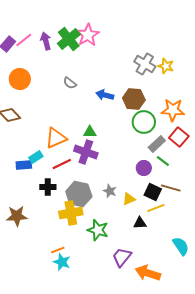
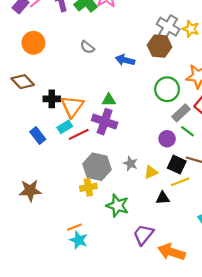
brown hexagon: (134, 99) -> (160, 46), moved
orange triangle: (56, 138) -> (72, 106), turned -30
cyan rectangle: (36, 157) -> (65, 127), moved
blue rectangle: (24, 165) -> (38, 136), turned 56
black cross: (48, 187) -> (52, 99), moved
yellow cross: (71, 213) -> (88, 187), size x0.7

